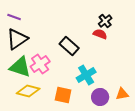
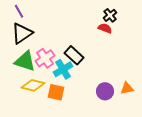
purple line: (14, 17) -> (19, 11), turned 40
black rectangle: (69, 46) -> (74, 55), moved
cyan cross: (86, 75) -> (63, 69), moved
orange square: (63, 95) -> (56, 92), moved

